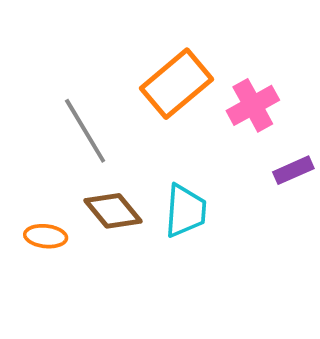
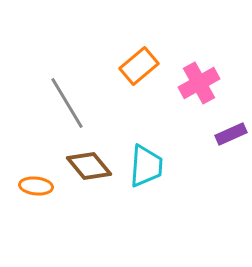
orange rectangle: (177, 84) -> (139, 66), size x0.7

